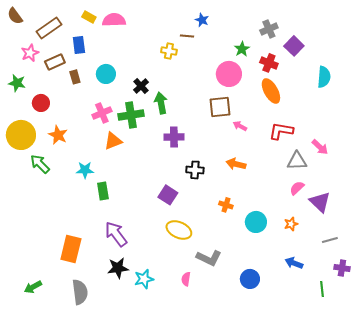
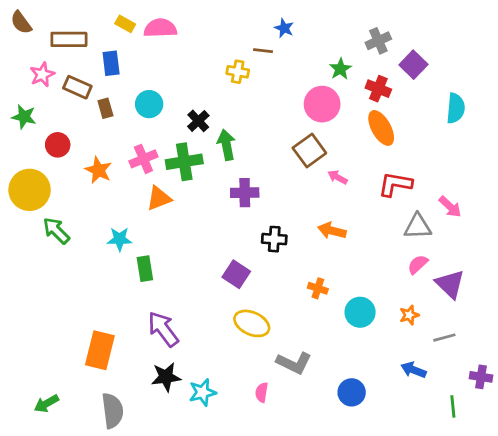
brown rectangle: (49, 28) -> (69, 39), turned 35
brown rectangle: (55, 62) -> (77, 87), turned 48
brown square: (220, 107) -> (309, 150), turned -30
orange star: (58, 135) -> (98, 170), moved
gray line: (330, 240) -> (444, 338), moved

